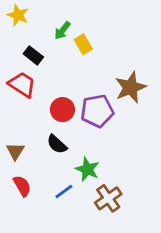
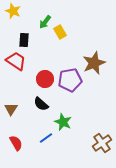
black rectangle: (33, 55) -> (24, 40), turned 56
red semicircle: (22, 186) -> (16, 143), moved
brown cross: (108, 198) -> (102, 143), moved

